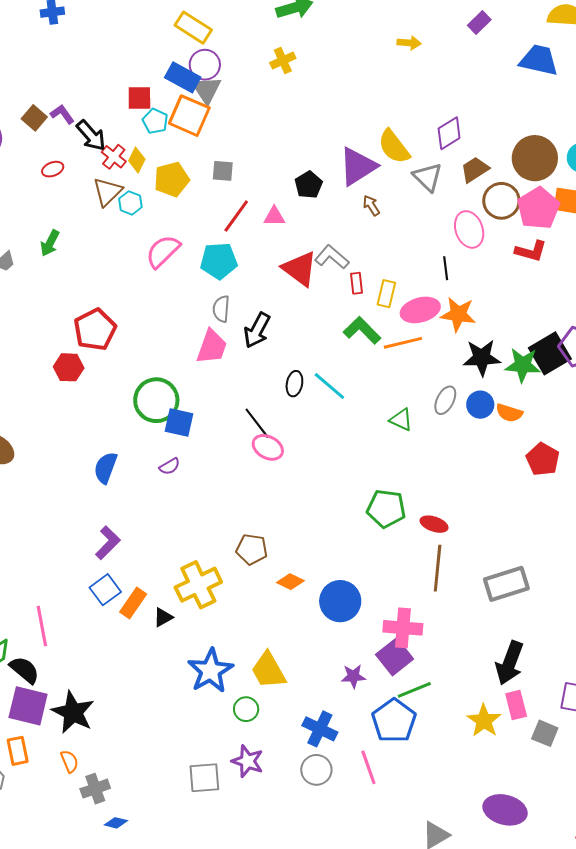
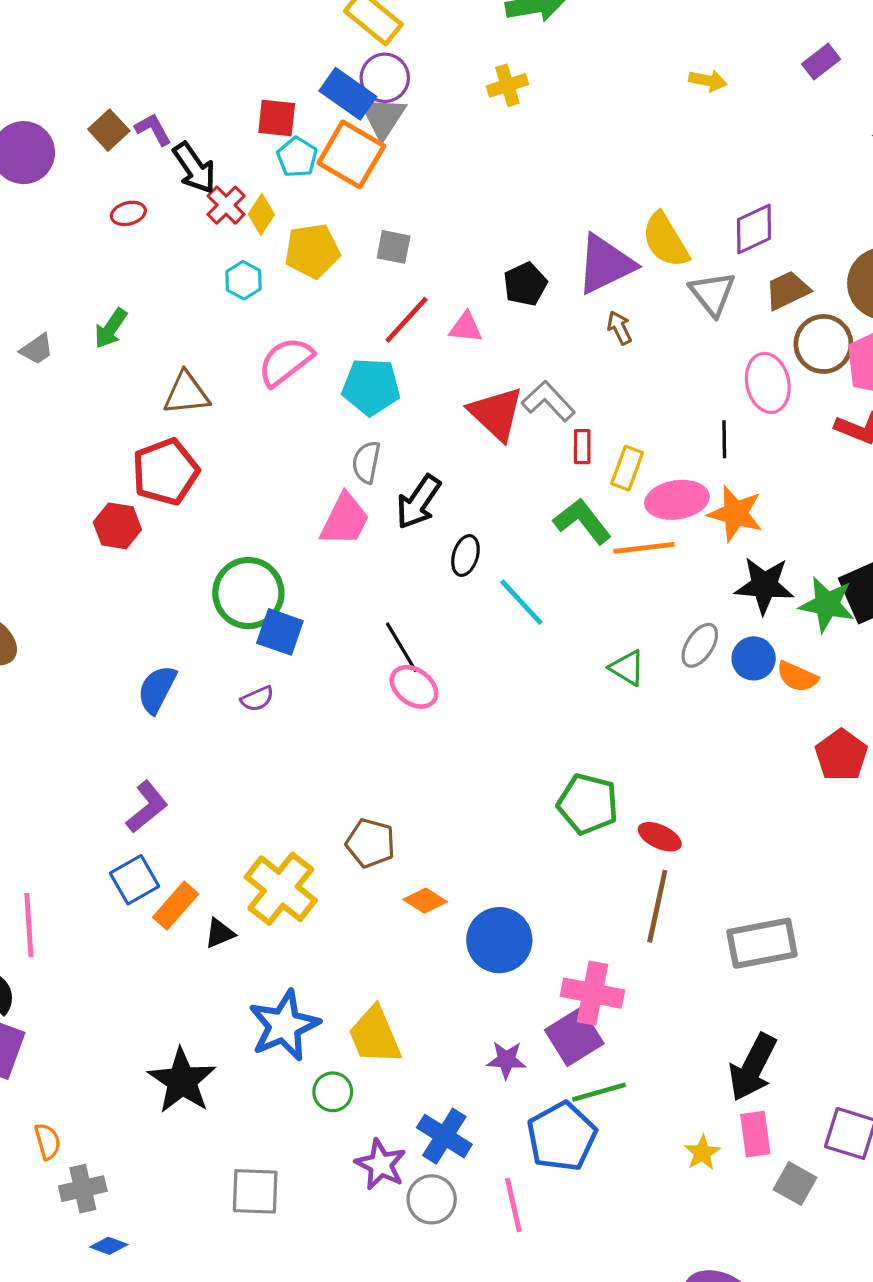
brown triangle: (107, 192) -> (186, 393), moved, turned 32
black ellipse: (294, 384) -> (465, 556), moved
yellow cross: (198, 585) -> (281, 889), turned -33
black star: (73, 712) -> (182, 1081), moved
yellow star: (484, 721) -> (702, 1153), size x0.7
purple star: (248, 761) -> (381, 1164), moved

